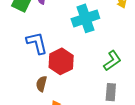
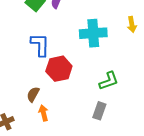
brown semicircle: (41, 84) -> (33, 94), moved

